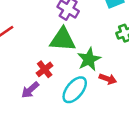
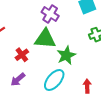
red cross: (45, 69) -> (22, 55), moved
red arrow: (108, 79) -> (87, 86), moved, turned -112

